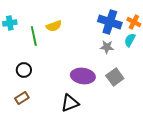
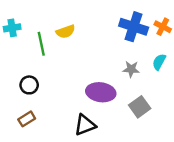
cyan semicircle: (130, 40) -> (159, 62), moved
gray star: (107, 47) -> (131, 69), moved
gray square: (115, 77) -> (140, 107), moved

